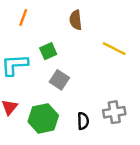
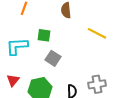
green square: (48, 51) -> (44, 35), turned 32

